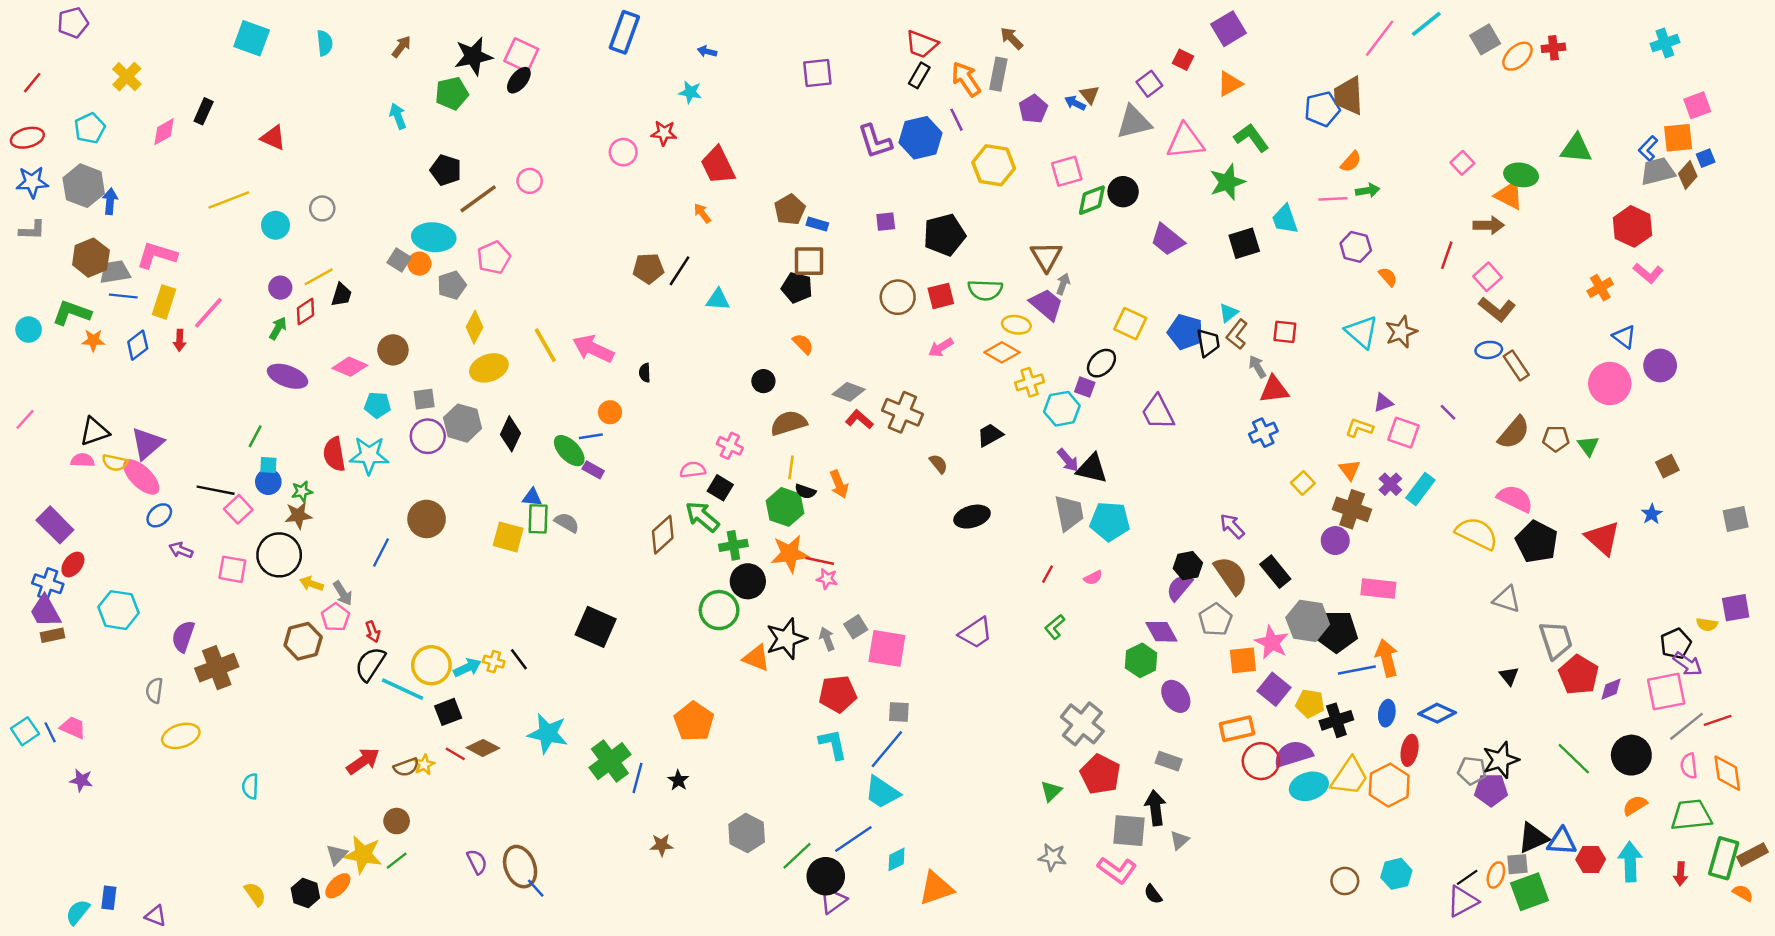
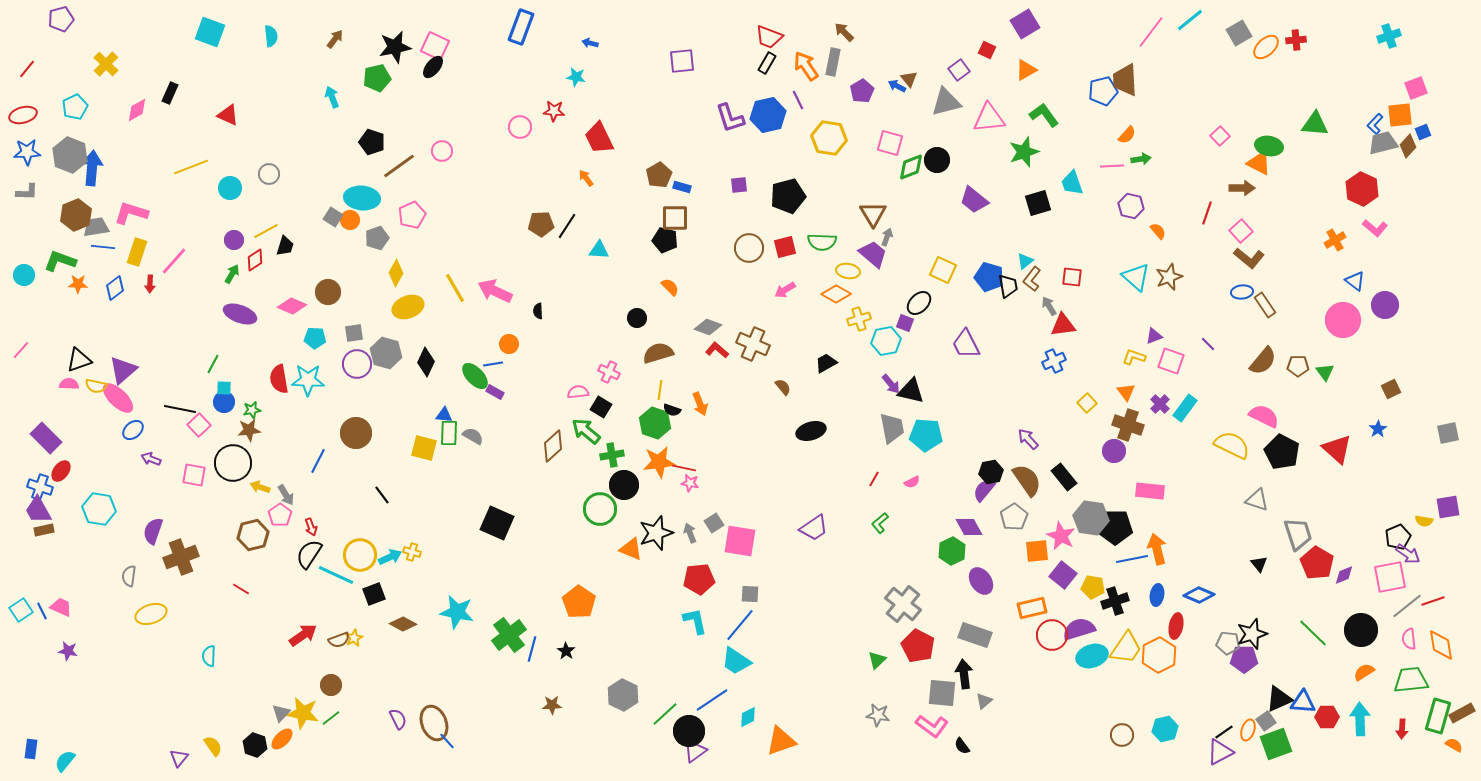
pink square: (1067, 171) -> (890, 143), turned 32
blue arrow: (110, 201) -> (92, 168), size x1.6
black line: (519, 659) -> (382, 495), moved
red line: (455, 754) -> (241, 589), moved
gray rectangle: (1169, 761) -> (975, 635), size x1.5
gray square: (1517, 864) -> (1266, 721), turned -30
blue rectangle: (109, 898) -> (31, 749), moved
purple triangle: (156, 916) -> (179, 758), moved, turned 48

